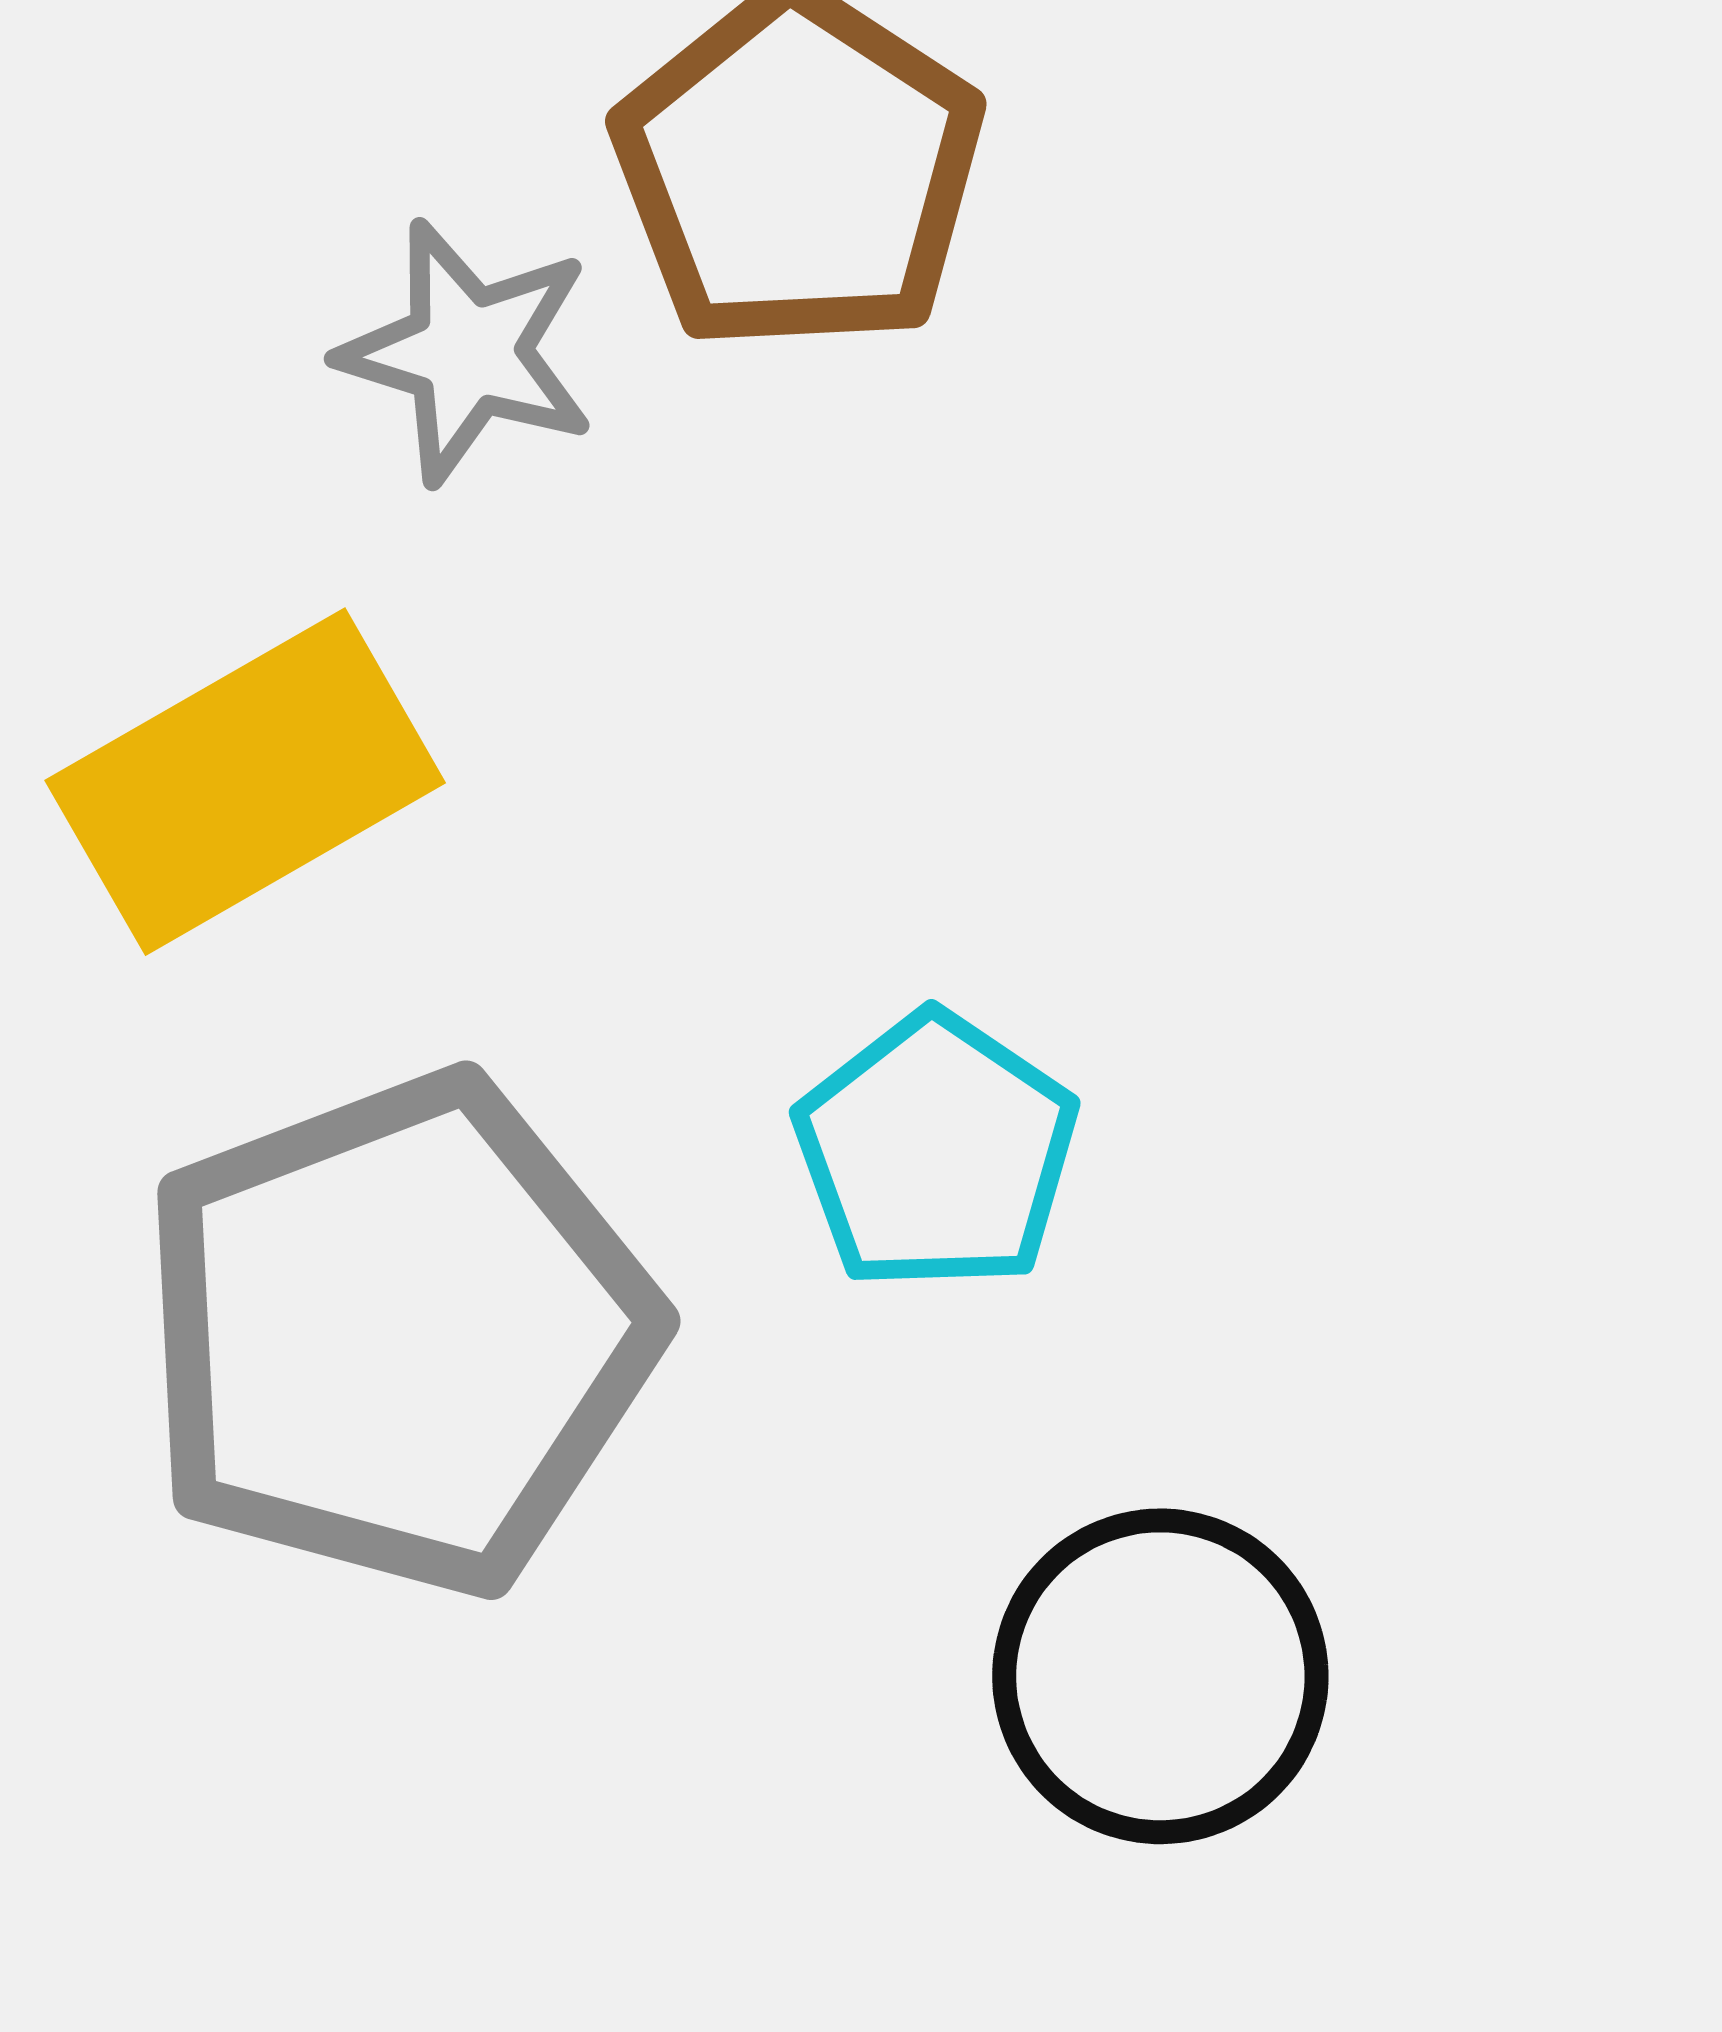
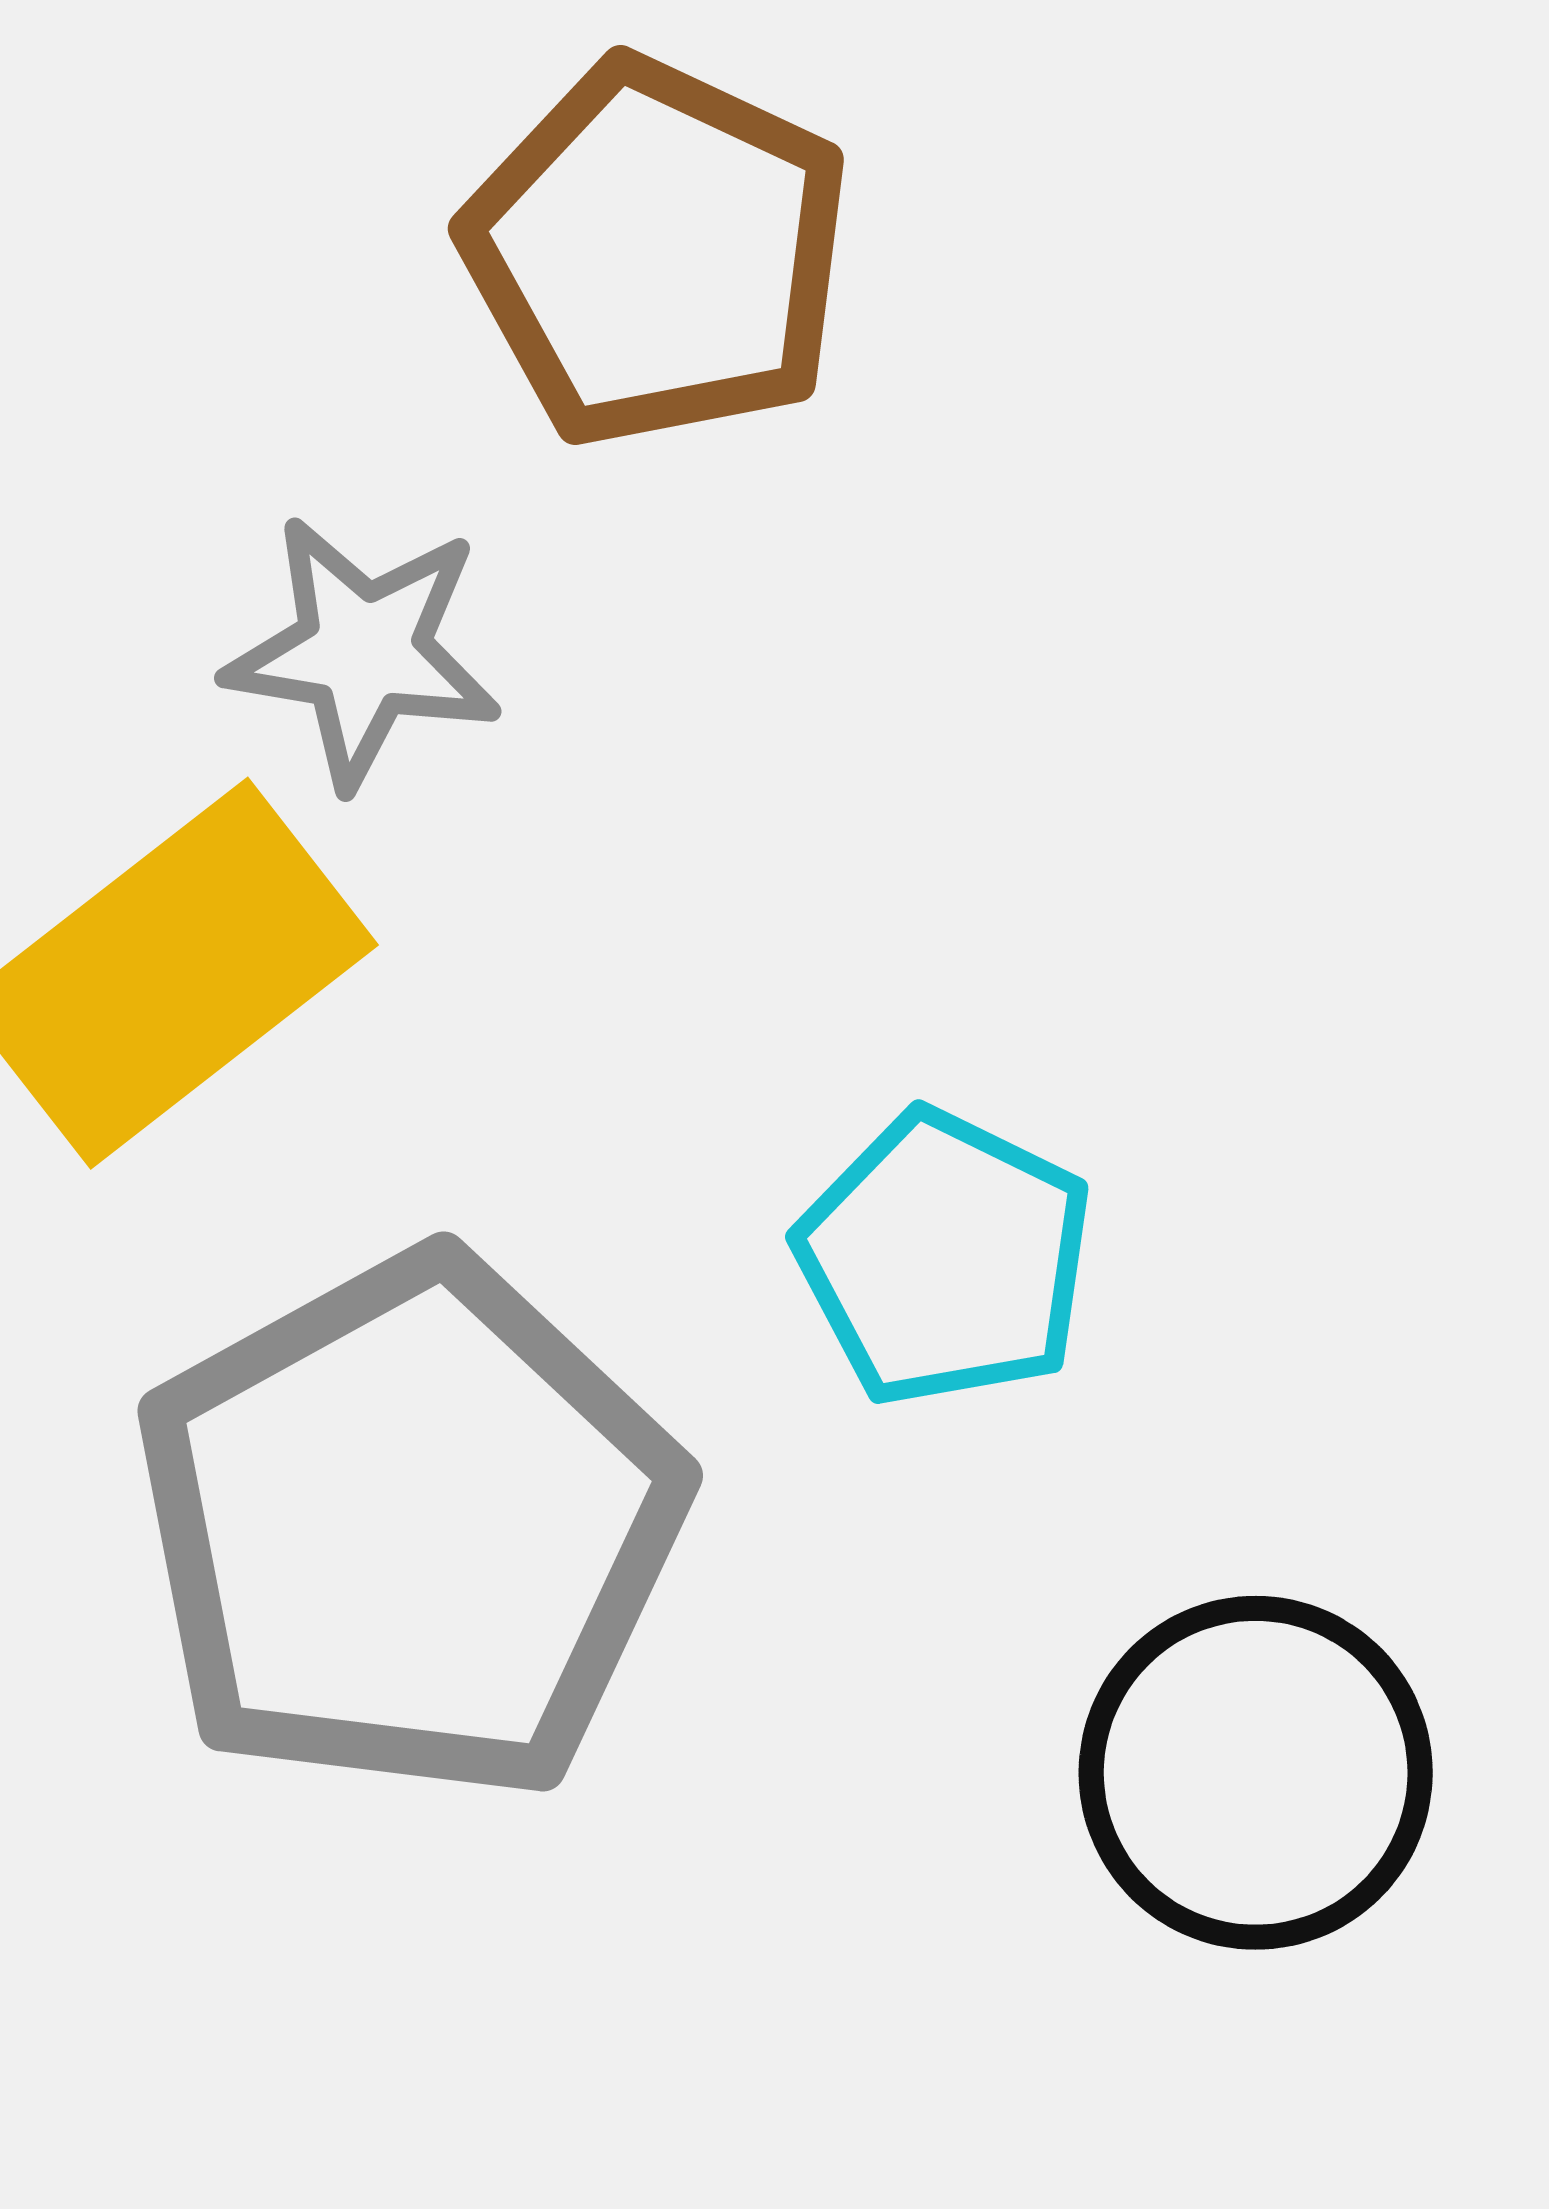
gray star: (467, 352) -> (363, 652), moved

